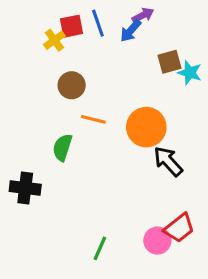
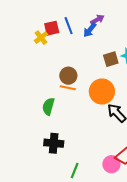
brown square: (169, 62) -> (111, 59), moved
brown circle: (72, 85) -> (68, 76), moved
black cross: (25, 188) -> (54, 143), moved

